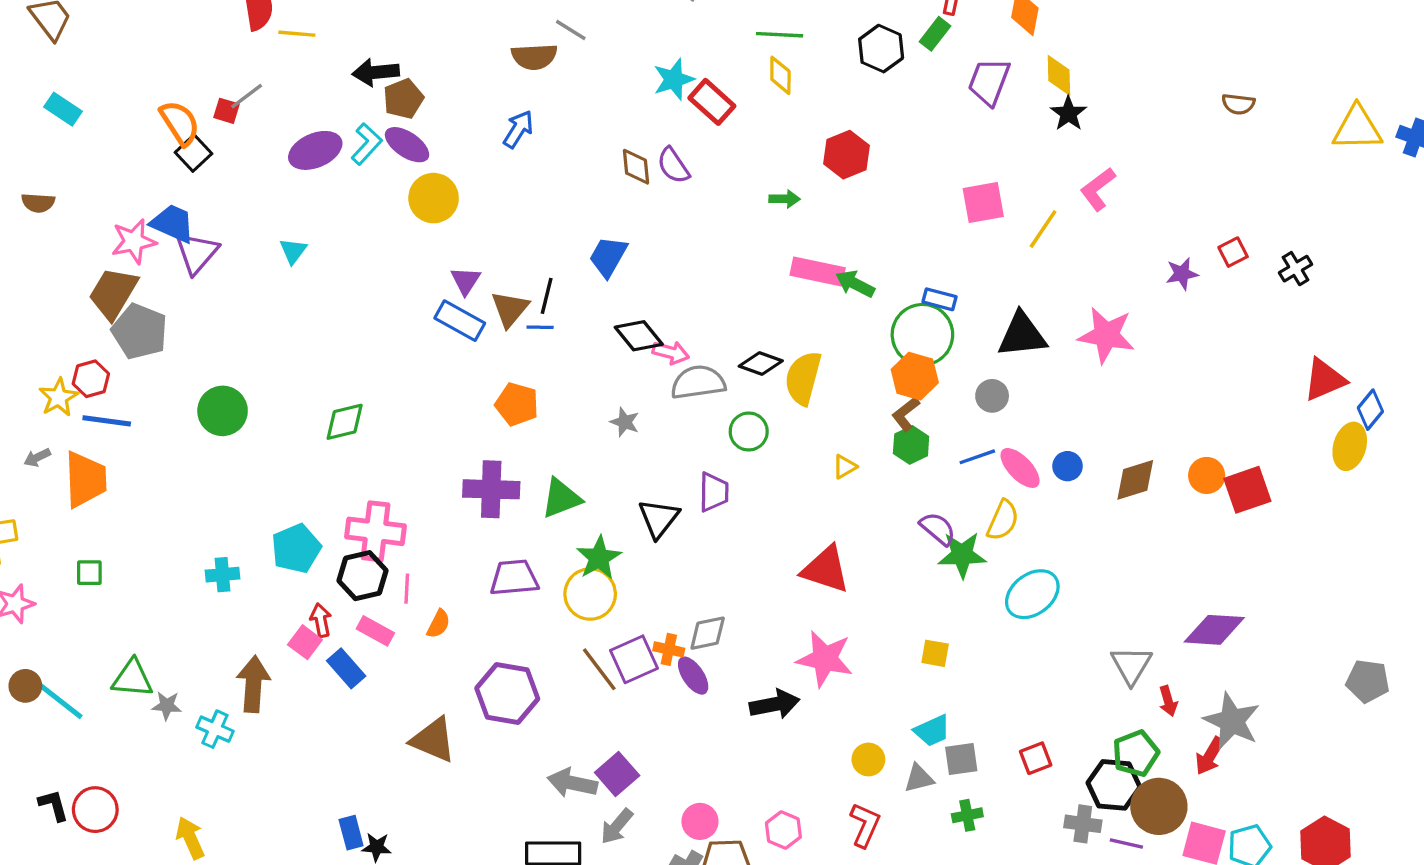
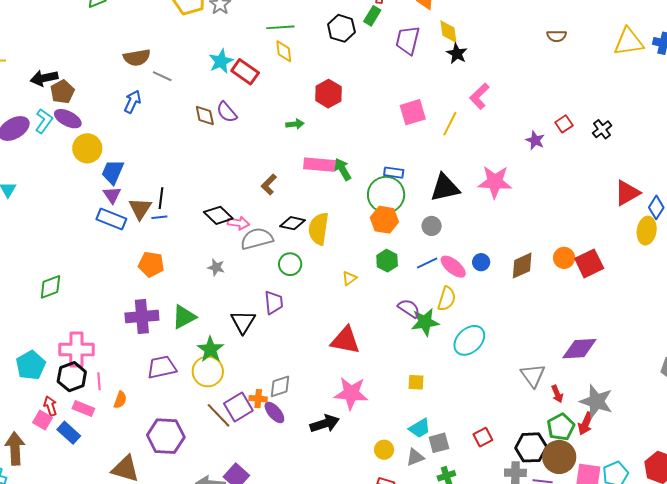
gray line: (571, 30) -> (162, 76), moved
blue trapezoid: (608, 257) -> (113, 172), moved
purple star: (1182, 274) -> (535, 140), turned -30
green arrow: (855, 284) -> (343, 169), turned 40
brown L-shape: (906, 414) -> (269, 184), moved
green pentagon: (1136, 753) -> (561, 427), moved

